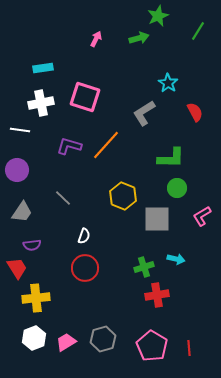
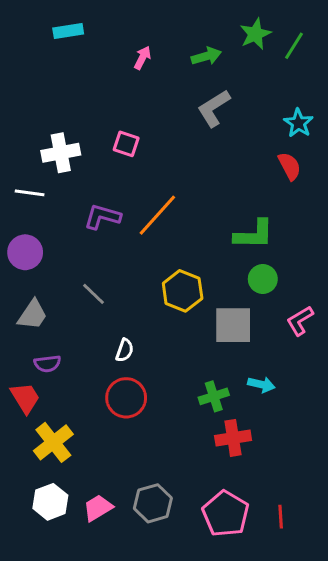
green star: (158, 16) -> (255, 34), moved
cyan rectangle: (43, 68) -> (68, 31), moved
cyan star: (168, 83) -> (298, 123), moved
pink square: (85, 97) -> (126, 144), size x0.6
gray L-shape: (144, 113) -> (214, 108), moved
yellow cross: (36, 298) -> (53, 442), turned -32

